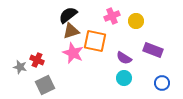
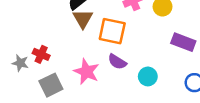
brown triangle: (71, 31) -> (83, 19), turned -42
pink star: (73, 53) -> (86, 72), moved
purple semicircle: (124, 58) -> (117, 62), moved

